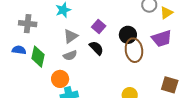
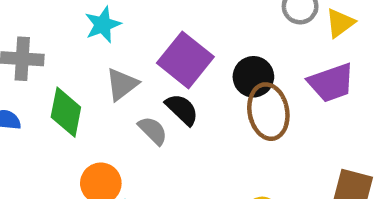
purple square: (99, 27) -> (185, 60), size x1.6
gray semicircle: (70, 55) -> (153, 131), moved, turned -112
green diamond: (38, 57) -> (66, 112), moved

